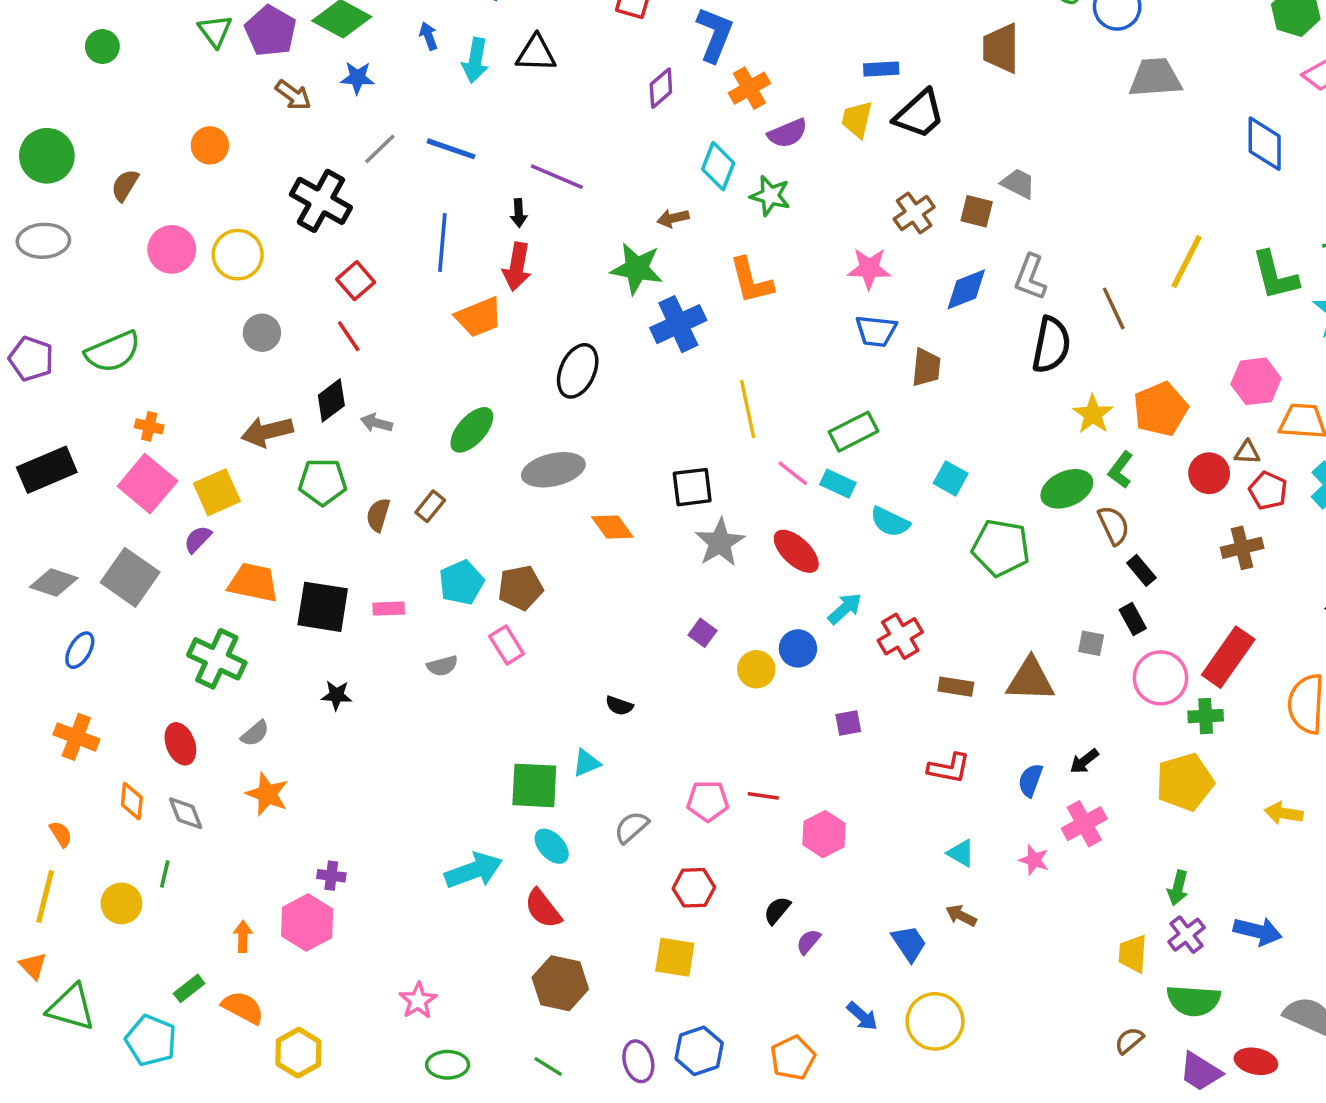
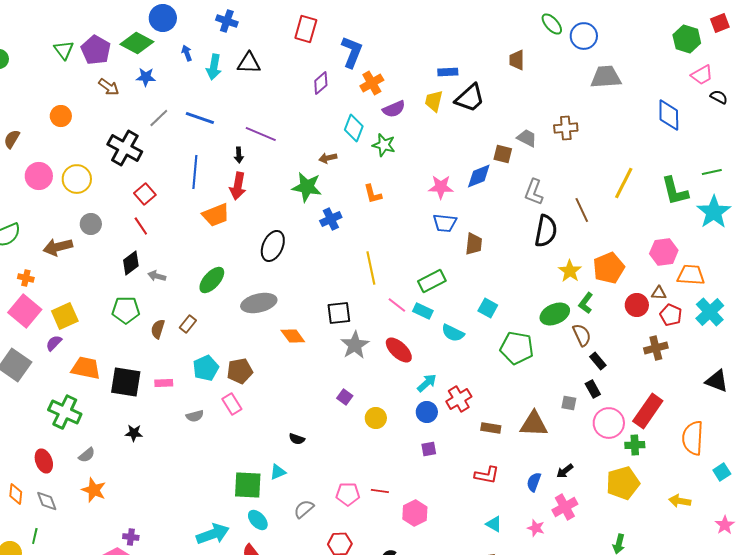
brown trapezoid: (1001, 48) -> (517, 60), size x0.7
brown cross: (914, 213) -> (566, 128), moved, turned 30
orange L-shape: (751, 281) -> (373, 194), size x0.7
blue diamond: (966, 289) -> (479, 176), moved
blue cross: (678, 324) -> (331, 219), size x0.7
brown arrow: (267, 432) -> (58, 247), moved
blue circle: (798, 648) -> (427, 412), moved

